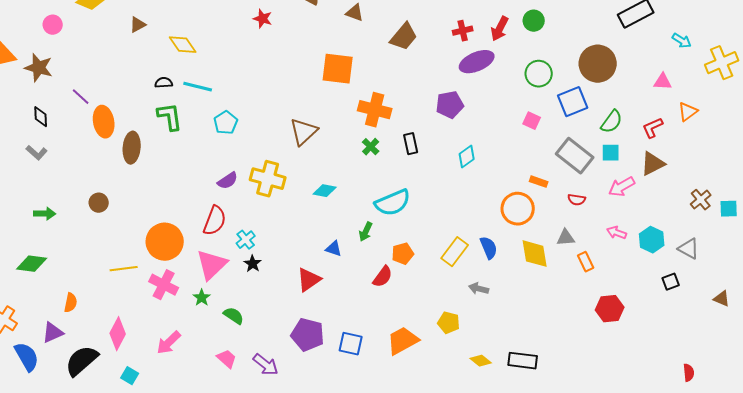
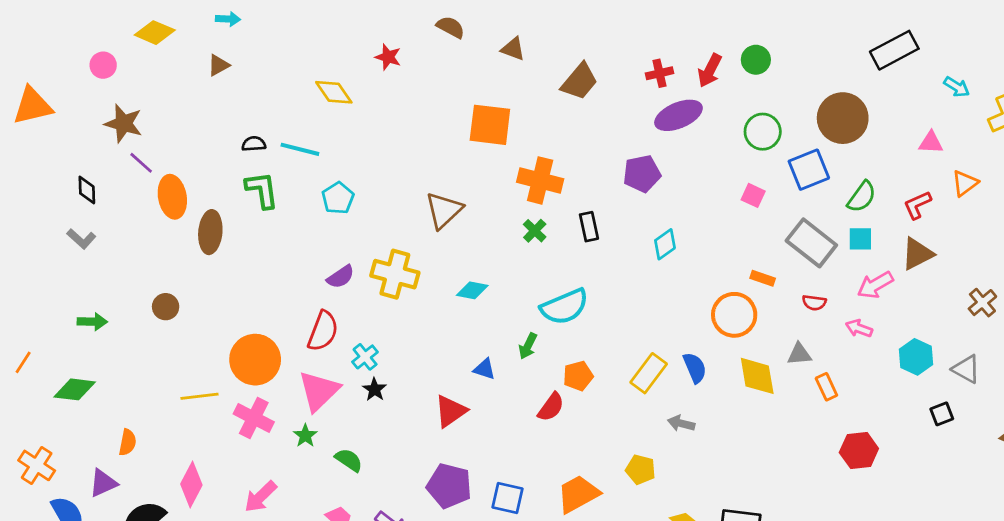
yellow diamond: (183, 45) -> (334, 92), moved
brown star: (39, 68) -> (123, 123), moved
pink arrow: (617, 233) -> (859, 328), moved

